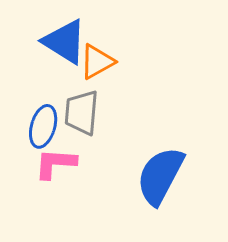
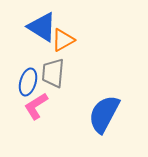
pink L-shape: (55, 163) -> (36, 106), turned -36

